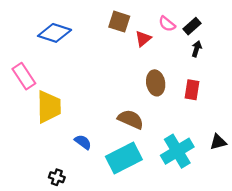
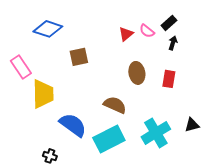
brown square: (119, 22) -> (79, 57), moved, turned -30
pink semicircle: (167, 24) -> (147, 31), moved
blue semicircle: (83, 142) -> (73, 125), size x1.8

